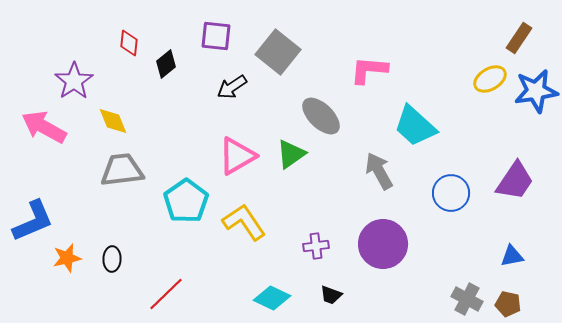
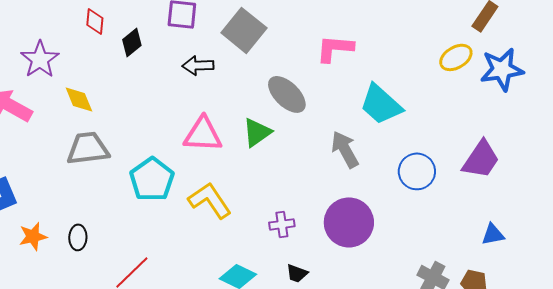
black arrow: (232, 87) -> (198, 65), turned 32
pink triangle: (237, 156) -> (203, 134), turned 33
blue triangle: (512, 256) -> (493, 234), moved

